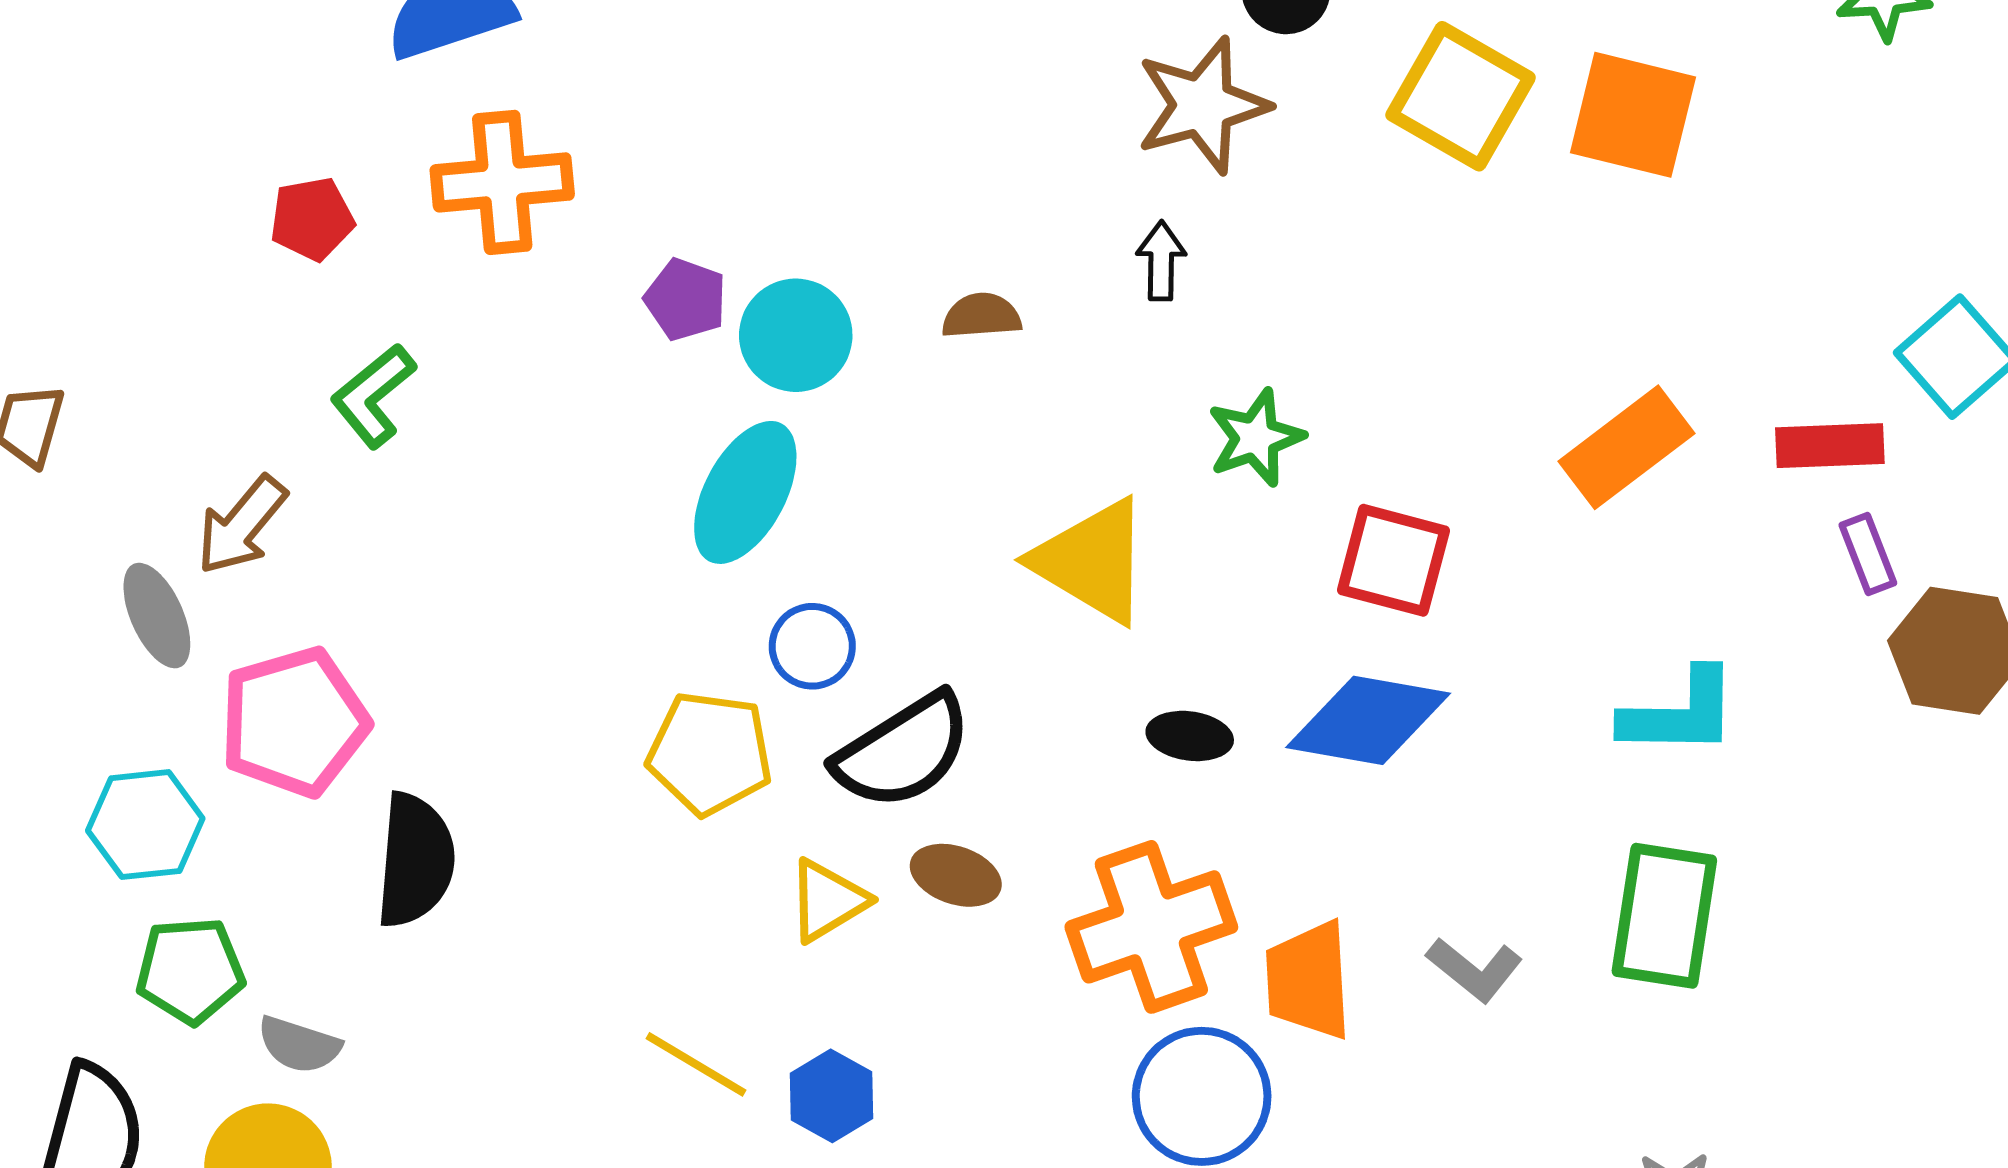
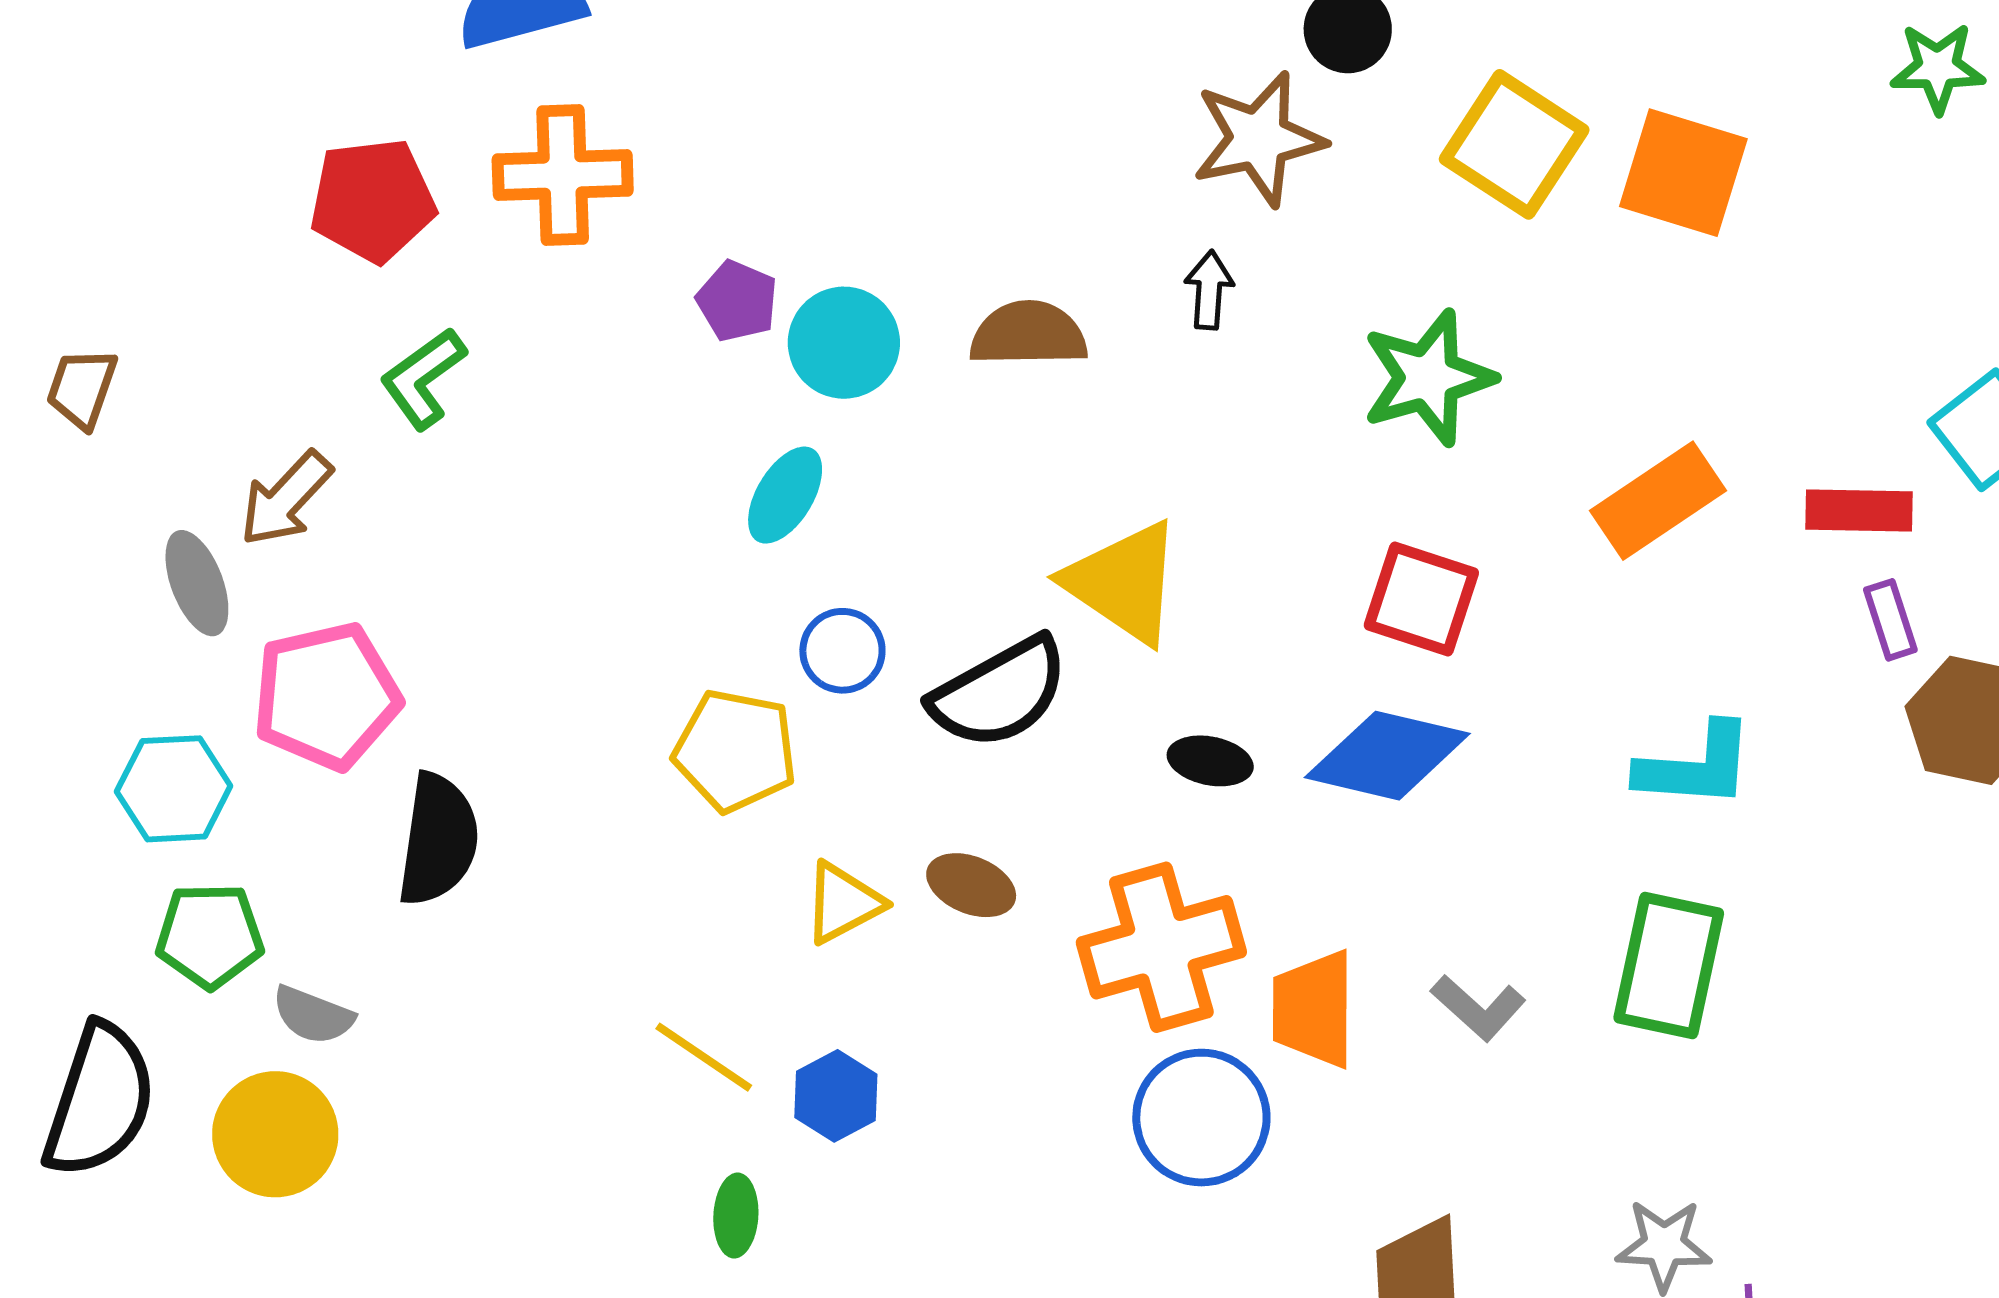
red pentagon: (312, 219) -> (373, 200), size x1.5
brown semicircle: (981, 316) -> (1028, 334), size x1.5
green star: (1256, 438) -> (1428, 378), moved, size x1.4
cyan ellipse: (745, 492) -> (785, 495), size x0.7
black semicircle: (903, 751) -> (999, 693), moved

